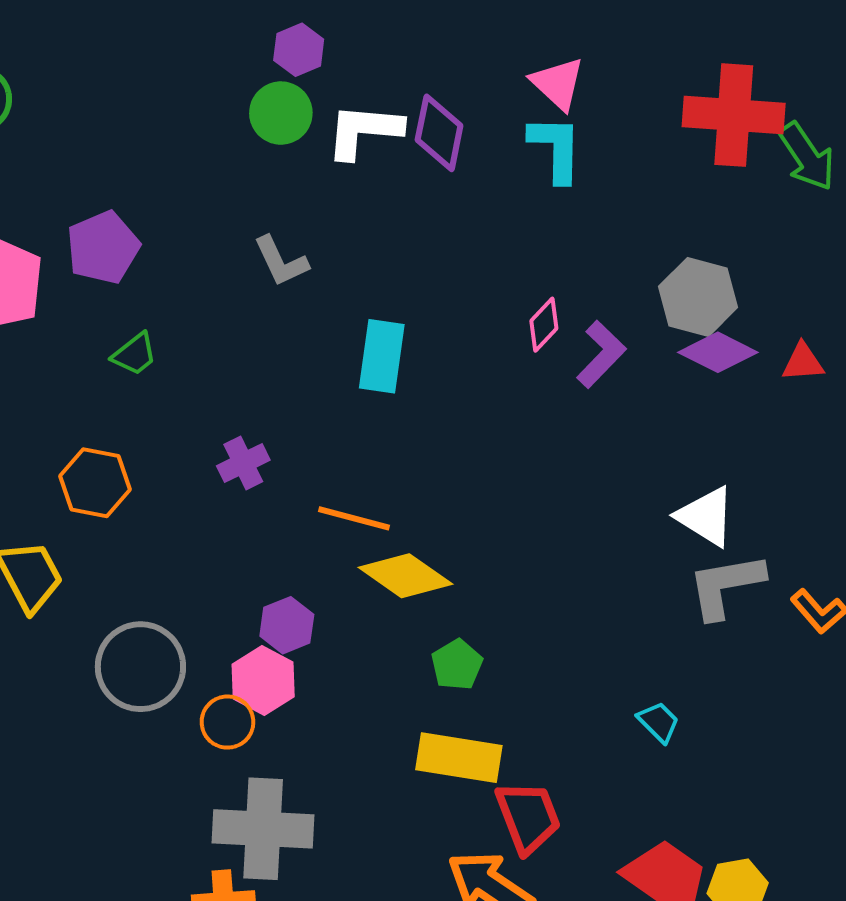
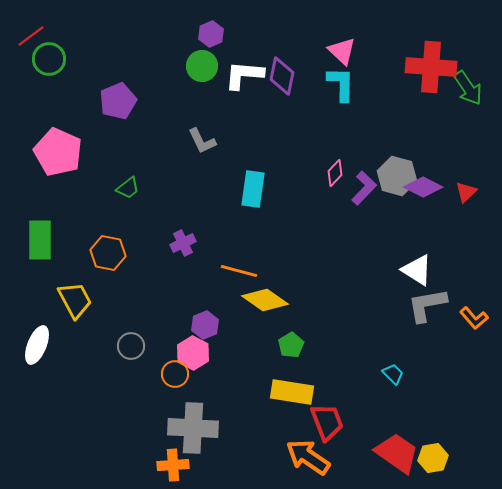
purple pentagon: (103, 247) -> (118, 101), moved
gray hexagon: (698, 297) -> (397, 176), moved
red triangle: (803, 362) -> (466, 192), turned -40
gray circle: (140, 667) -> (131, 346), size x0.6

